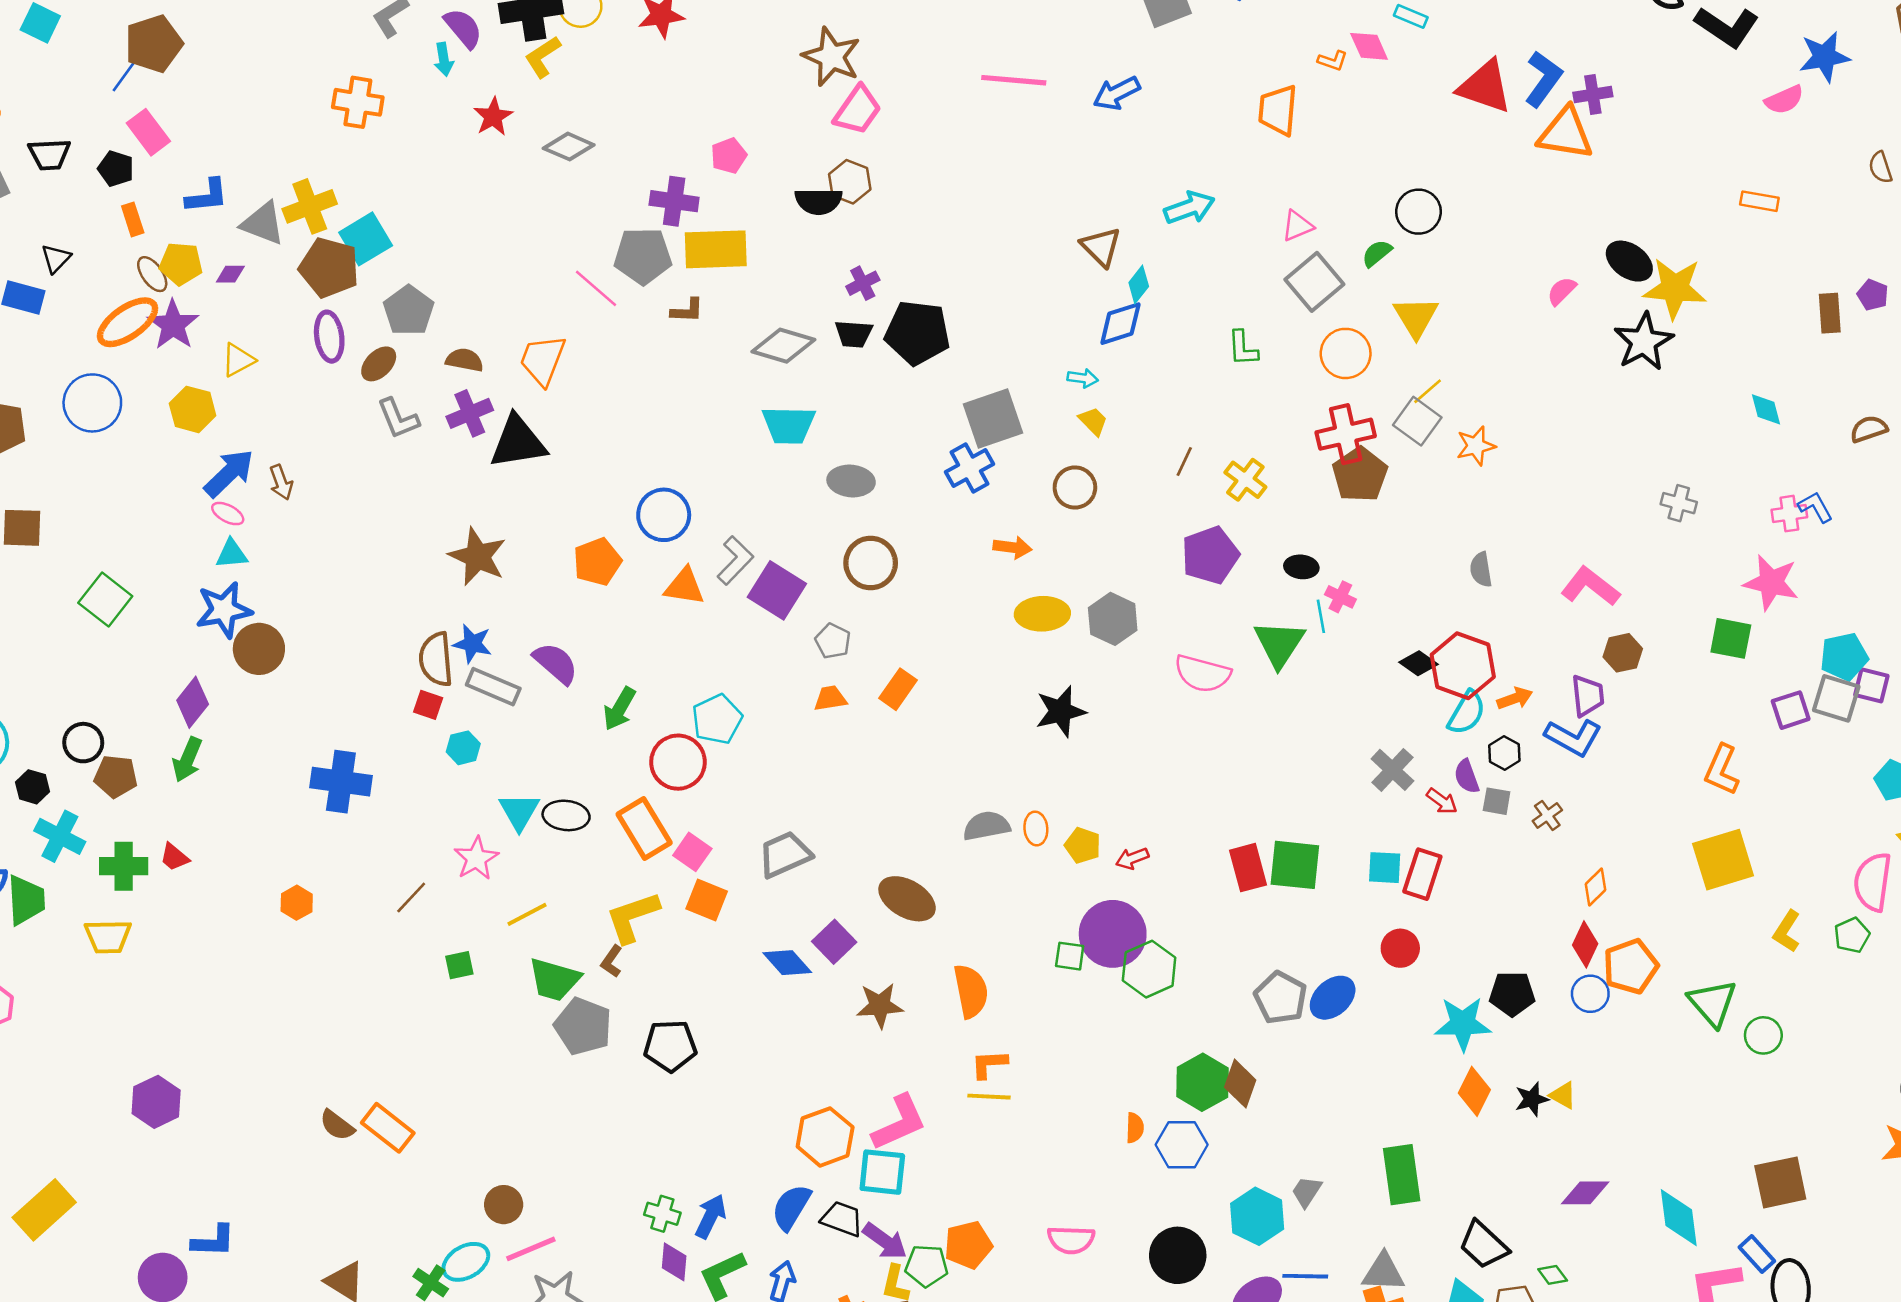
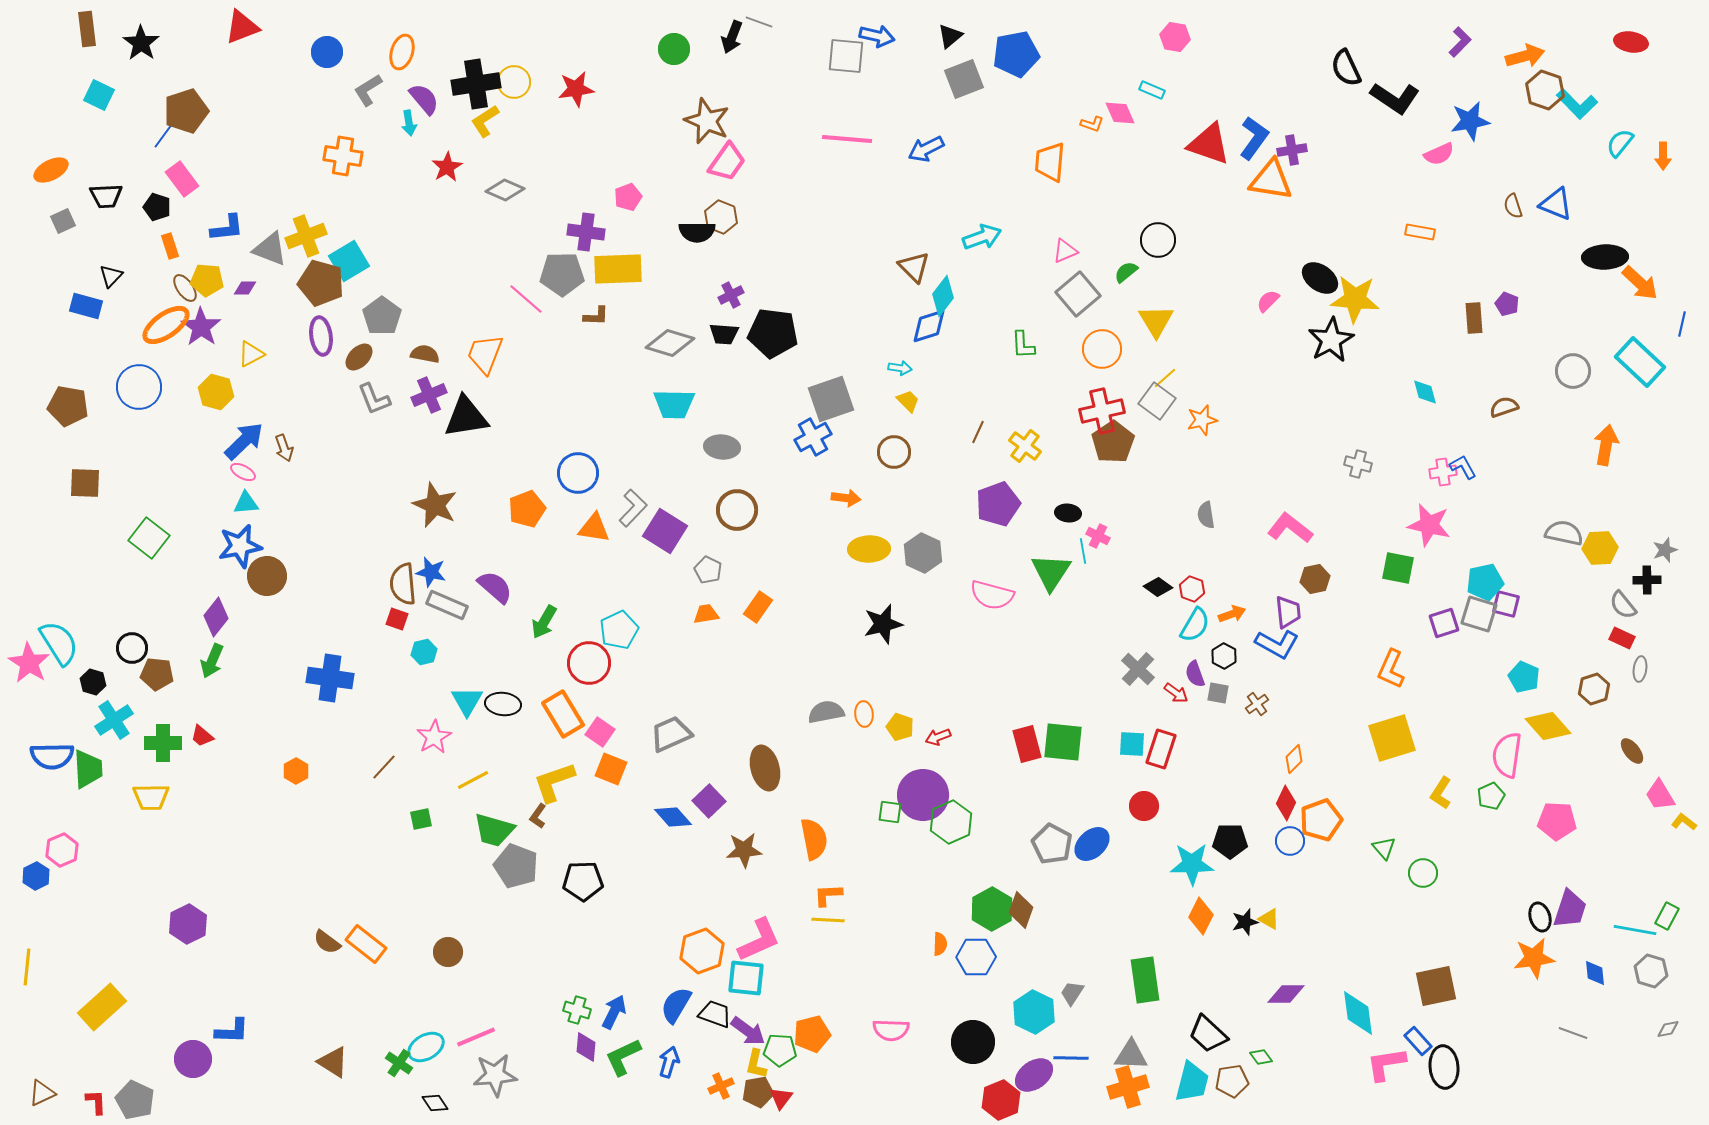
cyan diamond: (1139, 284) -> (943, 296), size x1.4
red hexagon: (1463, 666) -> (1192, 589), size x0.5
cyan cross: (60, 836) -> (114, 720), turned 30
brown ellipse: (907, 899) -> (765, 768), turned 45
green triangle: (1713, 1003) -> (1384, 848), size x0.6
brown circle: (504, 1205) -> (448, 952), moved

